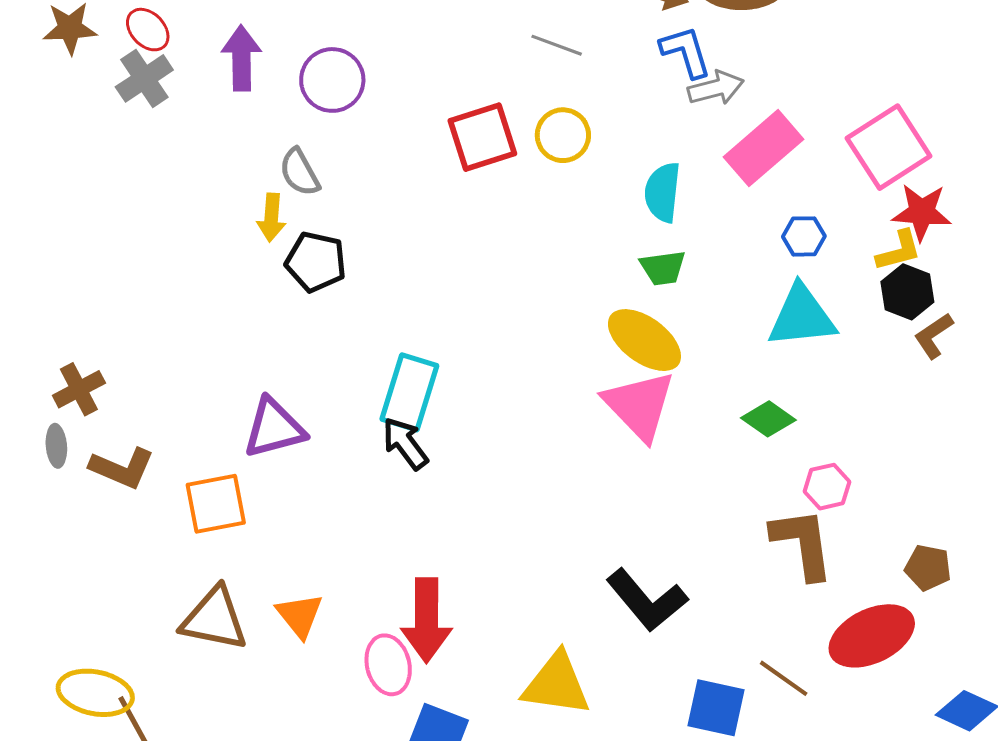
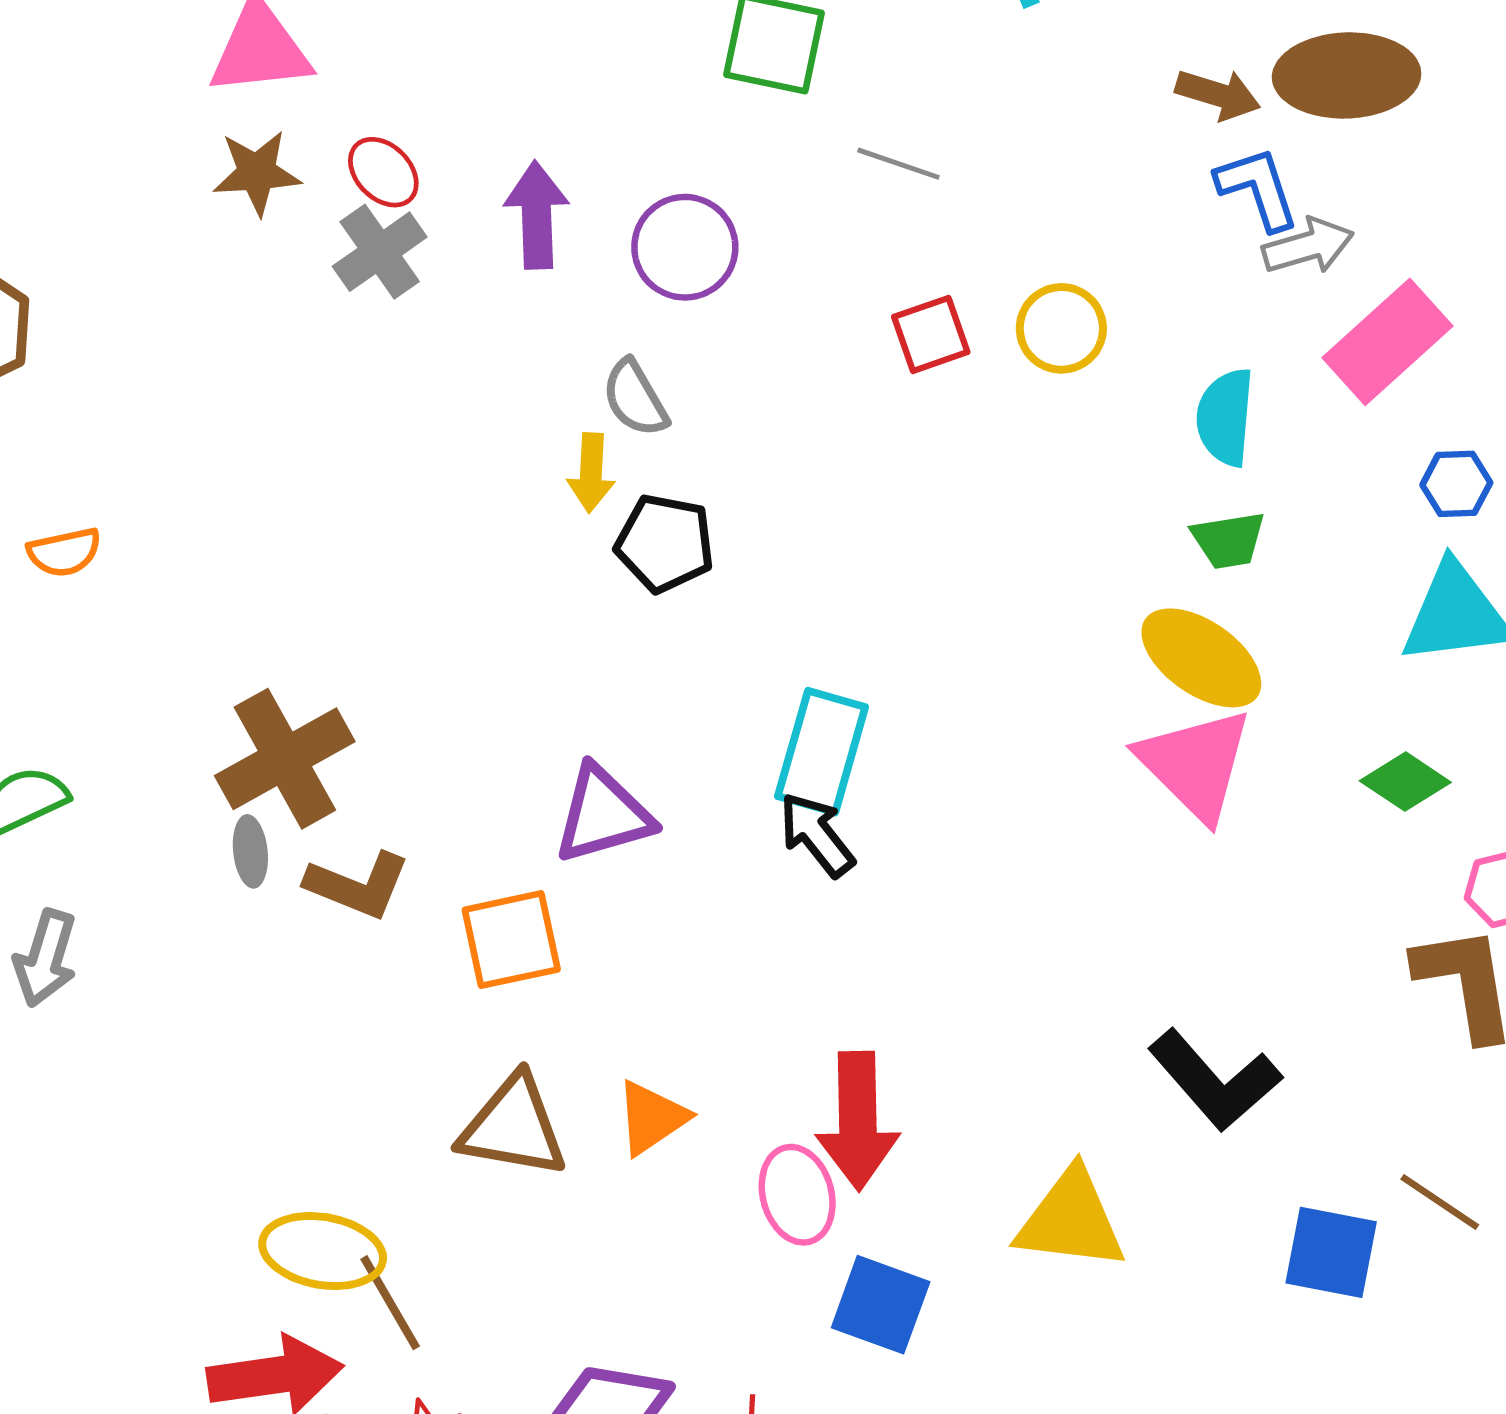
gray line: (557, 45) -> (898, 164), moved
red square: (482, 137) -> (931, 334), size x0.7
brown cross: (79, 389) -> (285, 759), size x1.6
orange triangle: (300, 615) -> (652, 1118), turned 36

